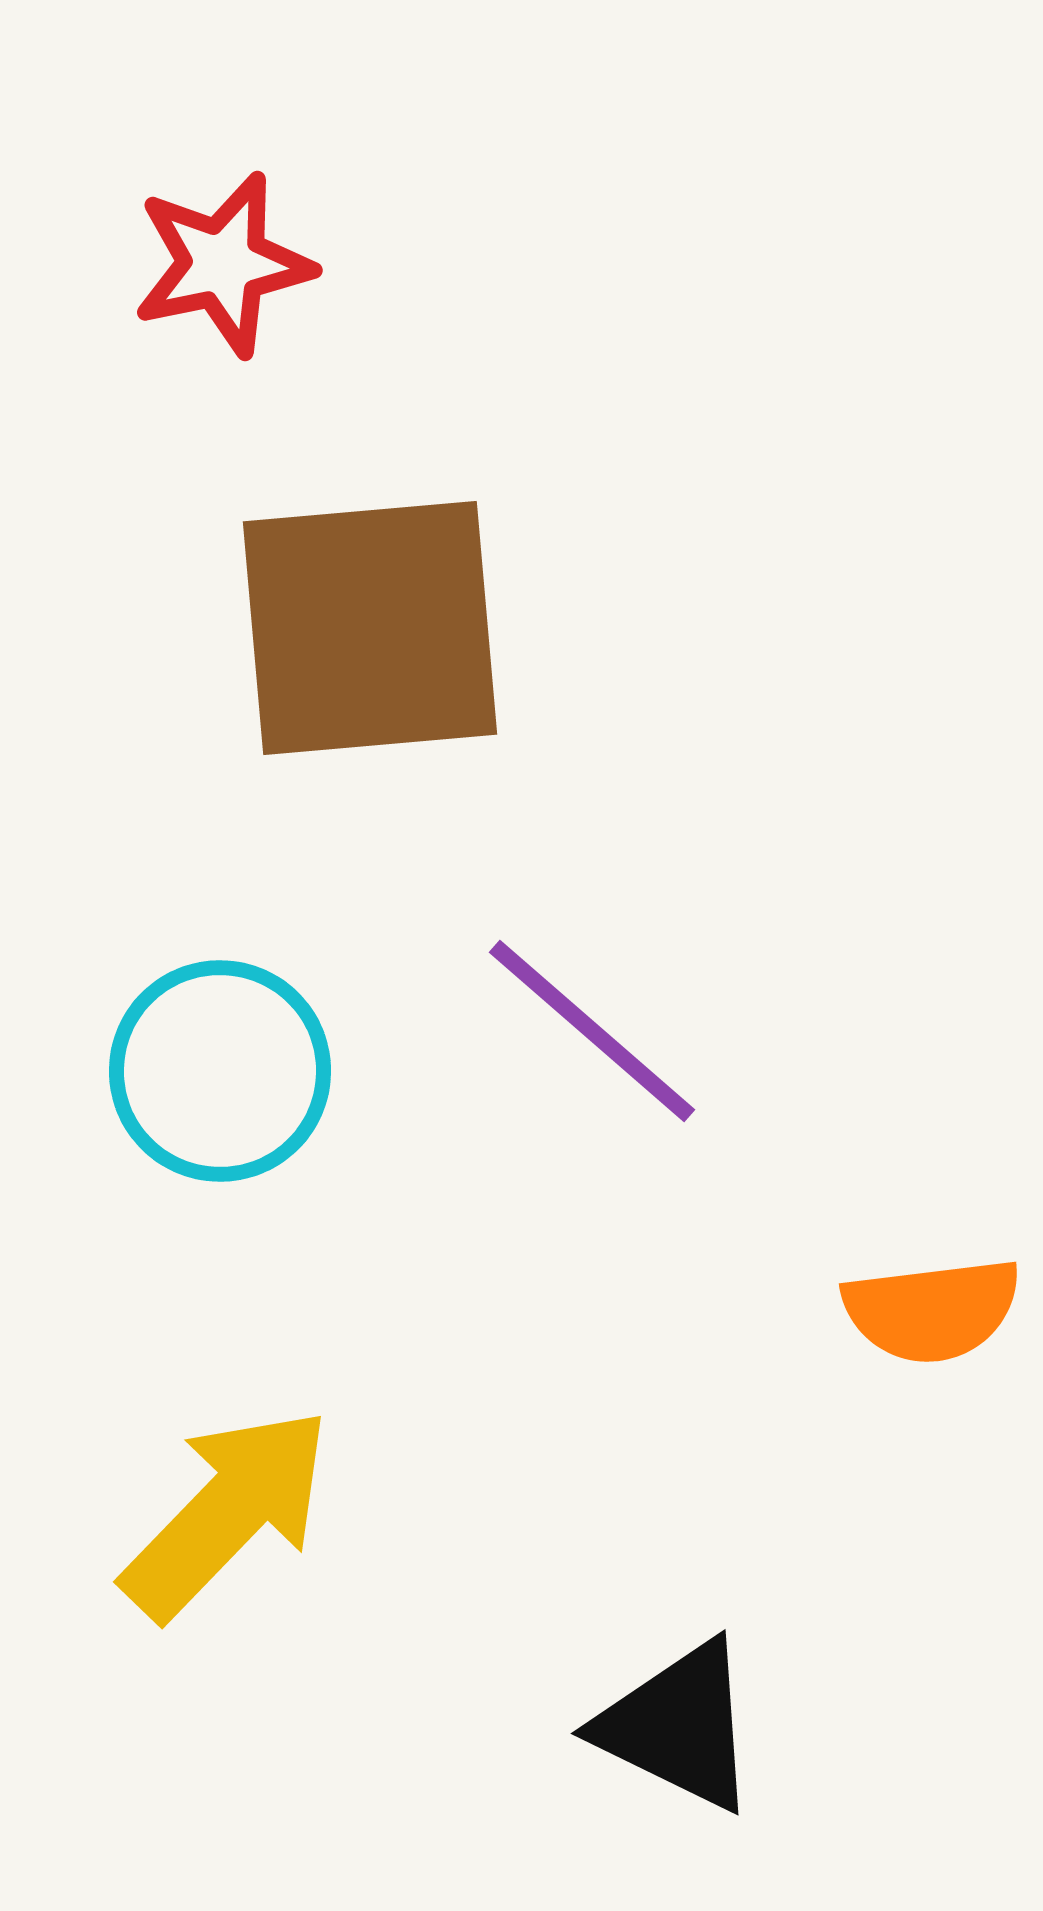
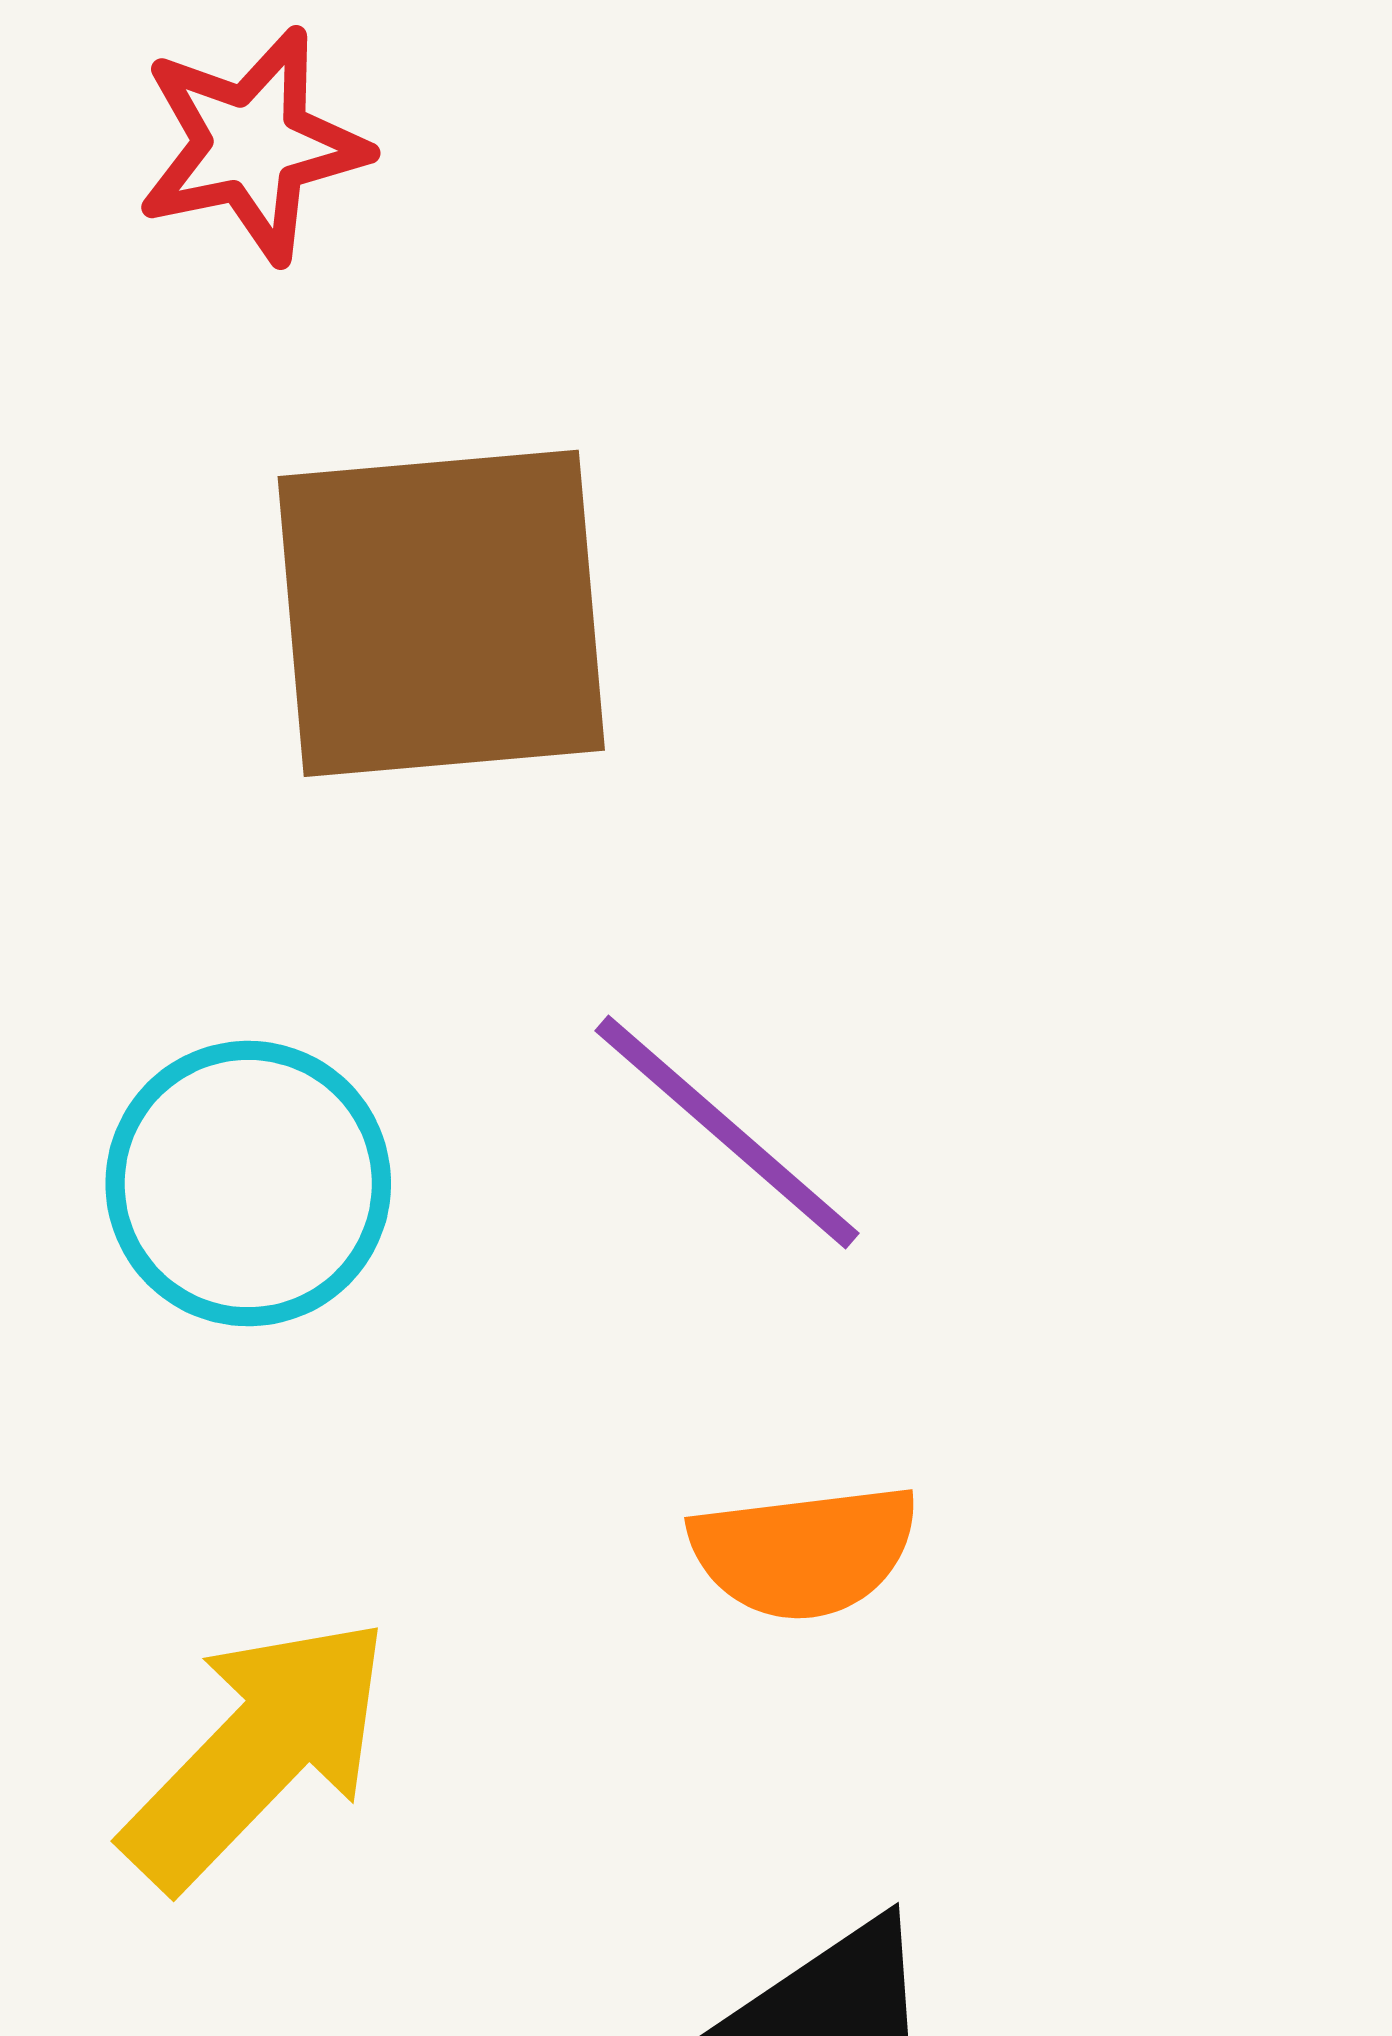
orange semicircle: (932, 1310) -> (804, 1552), moved

